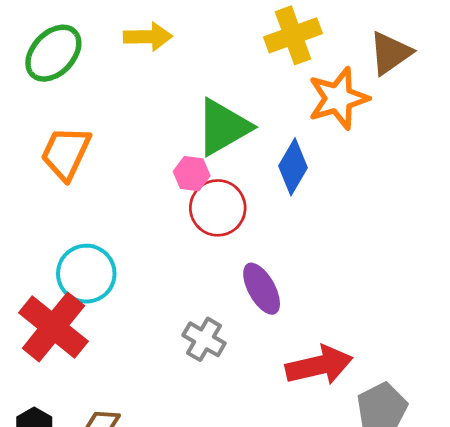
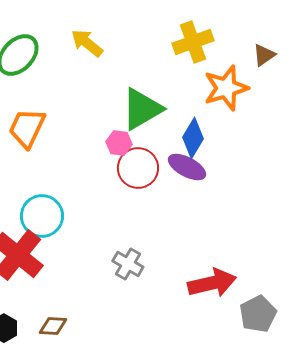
yellow arrow: (148, 37) -> (87, 43), turned -140
brown triangle: (390, 53) -> (264, 55), size x0.7
purple ellipse: (262, 289) -> (187, 167), moved, turned -33

